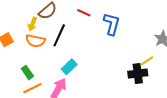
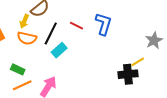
red line: (84, 13) -> (76, 26), moved
cyan rectangle: (69, 67) -> (59, 50), moved
green rectangle: (27, 72) -> (18, 69), turned -32

